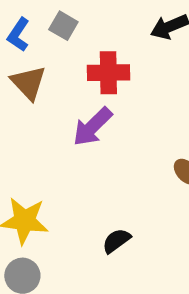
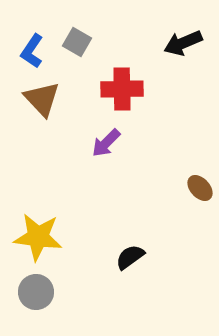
purple arrow: (92, 127) -> (106, 143), size x0.7

